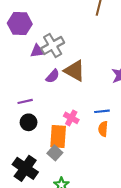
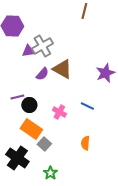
blue line: (102, 111) -> (87, 106), turned 32
black circle: (29, 122) -> (29, 105), moved
orange semicircle: (103, 129) -> (85, 143), moved
orange rectangle: (58, 137) -> (31, 129), moved, turned -60

